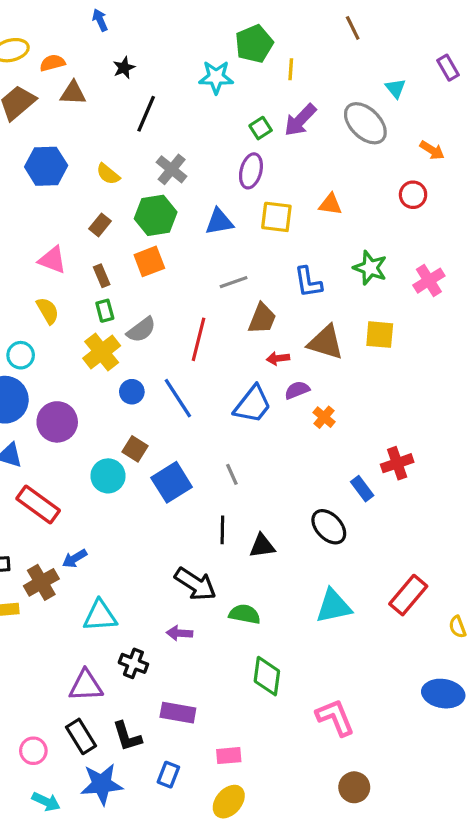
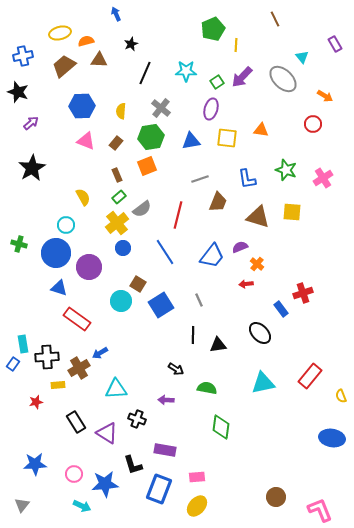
cyan star: (216, 77) -> (186, 71), moved
yellow semicircle: (108, 174) -> (121, 111), turned 56
pink triangle: (52, 260) -> (86, 141), moved
green rectangle: (105, 311) -> (119, 197), turned 64
red arrow: (278, 358) -> (246, 284), moved
blue circle: (132, 392) -> (123, 248), moved
black arrow: (195, 584) -> (176, 369), size x0.6
purple triangle: (86, 686) -> (107, 433), turned 35
pink L-shape: (335, 717) -> (320, 510), moved
black rectangle: (81, 736) -> (76, 422), moved
blue rectangle: (168, 775) -> (159, 489), size x1.8
blue star: (102, 784) -> (105, 484), moved

